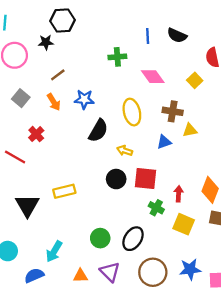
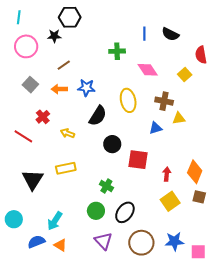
orange arrow: (54, 102) -> (59, 89), turned 119
yellow arrow: (125, 151) -> (67, 133), moved
black circle: (116, 179) -> (112, 144), moved
green cross: (156, 208) -> (106, 186), moved
yellow square: (184, 224) -> (170, 201), turned 30
orange triangle: (81, 276) -> (60, 245), moved, turned 32

